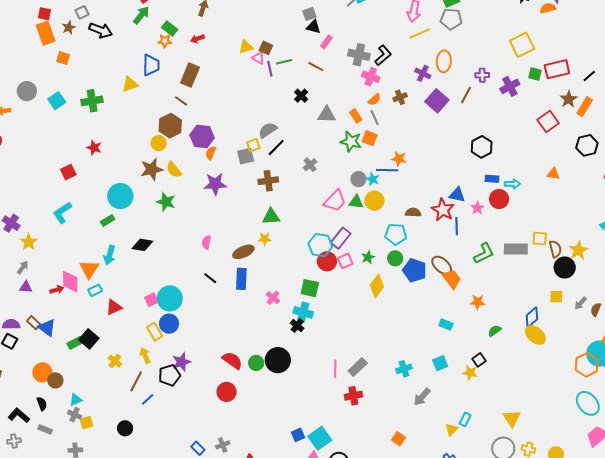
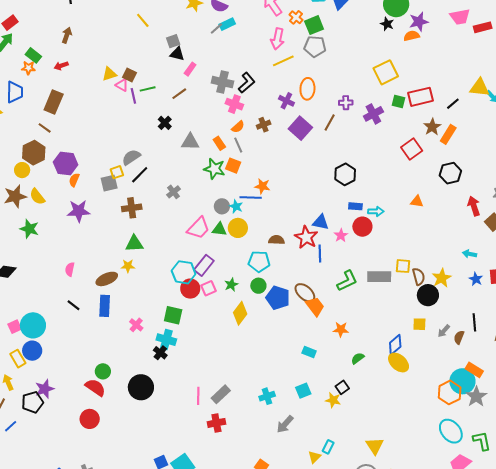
brown line: (316, 66) -> (179, 94), turned -63
green circle: (256, 363) -> (103, 371), moved

